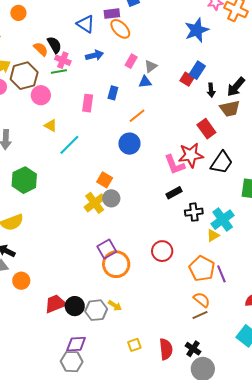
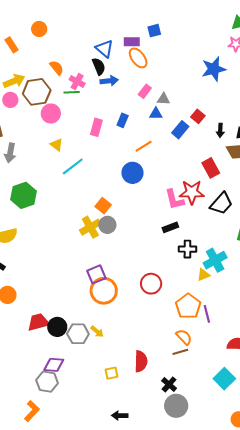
black semicircle: (54, 45) -> (99, 66), moved
gray triangle: (151, 66) -> (163, 99), turned 32
blue rectangle: (197, 70) -> (180, 130), moved
red semicircle: (166, 349) -> (141, 361), moved

